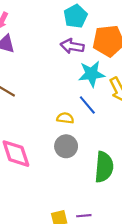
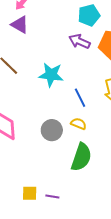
cyan star: (92, 74) -> (51, 75), moved
yellow semicircle: (65, 118) -> (79, 124), moved

